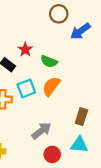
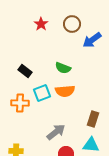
red star: (25, 50) -> (41, 24), moved
orange semicircle: (51, 86) -> (65, 91), turned -132

